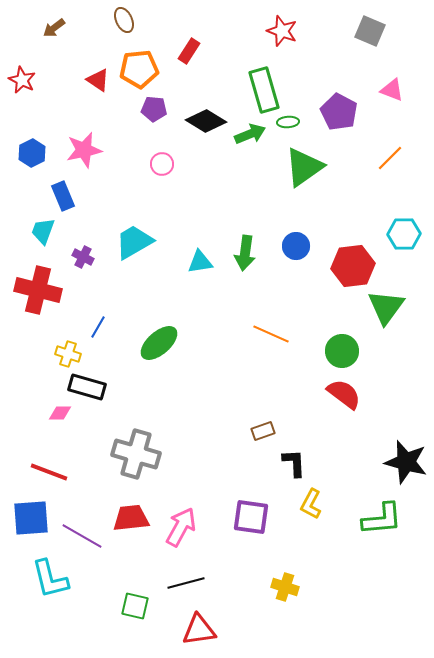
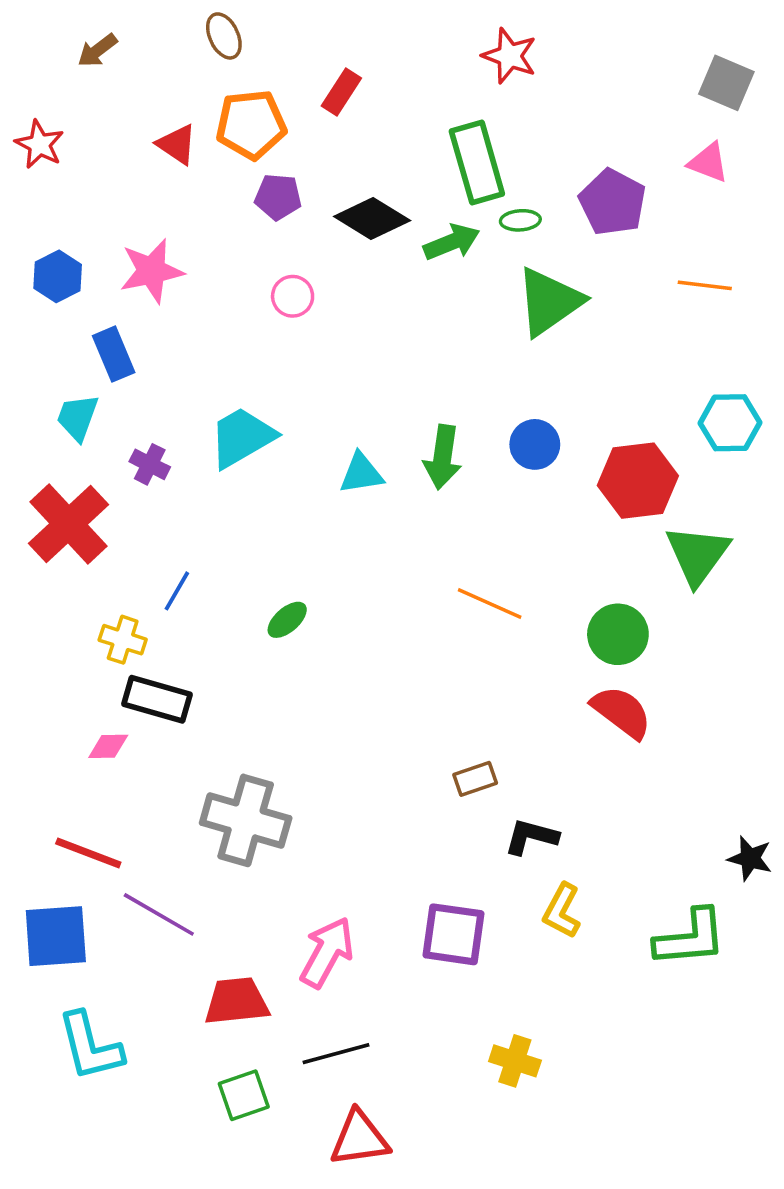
gray square: (370, 31) -> (726, 83), moved
orange line: (390, 158) -> (705, 285), turned 52
red cross: (38, 290) -> (68, 524), turned 33
green ellipse: (159, 343) -> (287, 620), size x0.6
black star: (406, 462) -> (750, 858), moved, size x0.6
black L-shape: (294, 463) -> (531, 837), turned -72
red trapezoid: (131, 518) -> (237, 1001), moved
purple line: (82, 536) -> (159, 914), moved
green square: (135, 606) -> (244, 1095), turned -32

